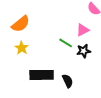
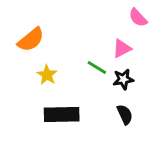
yellow star: (22, 48) -> (47, 75), moved
black semicircle: (68, 81) -> (125, 115), moved

